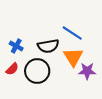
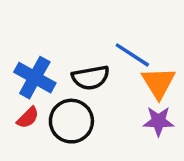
blue cross: (16, 46) -> (35, 78), size x1.6
orange triangle: (73, 57) -> (158, 83), moved

